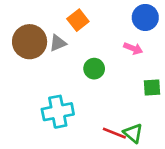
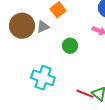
cyan cross: (58, 112) -> (43, 78), turned 30

